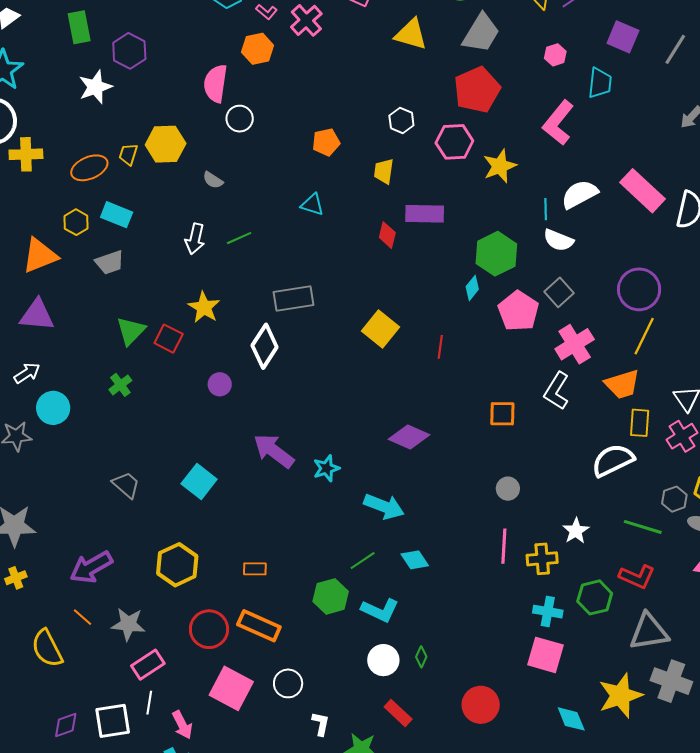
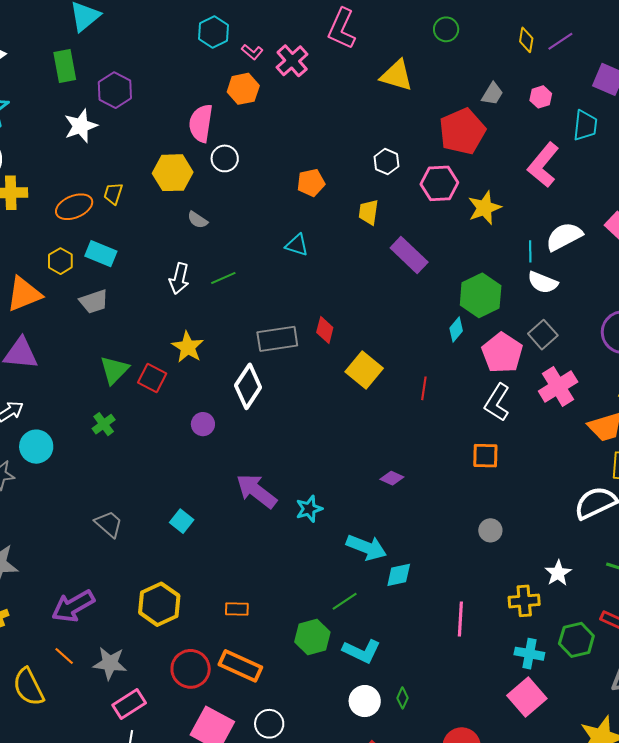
gray trapezoid: (481, 33) -> (492, 94), moved, size x0.6
yellow hexagon: (166, 144) -> (173, 173), moved
purple rectangle: (425, 214) -> (409, 255), turned 42
red diamond: (387, 235) -> (325, 330), moved
white L-shape: (557, 391) -> (497, 402), moved
purple diamond: (409, 437) -> (392, 478), size x0.6
cyan square: (199, 481) -> (182, 521), size x0.7
pink line: (504, 546) -> (460, 619), moved
cyan diamond: (415, 560) -> (399, 575), moved, turned -68
pink square: (546, 655) -> (527, 697), turned 33

